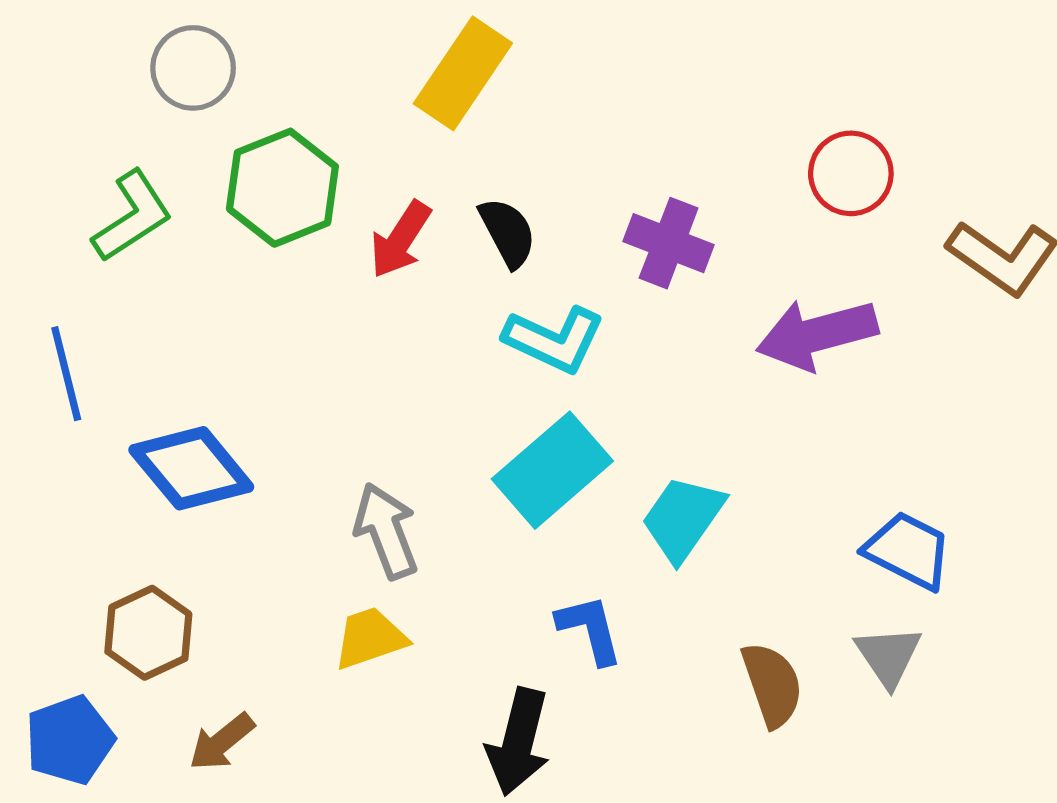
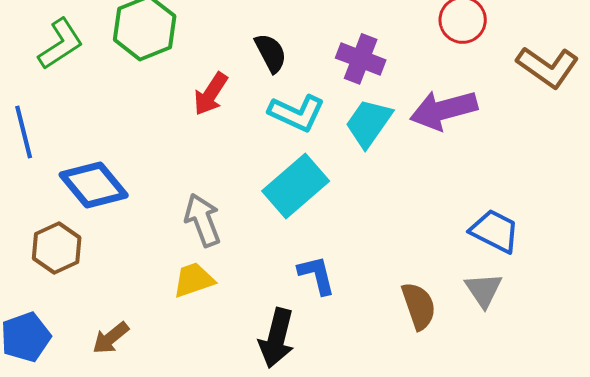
red arrow: (400, 240) -> (211, 94), moved
cyan trapezoid: (683, 518) -> (369, 123), moved
brown hexagon: (148, 633) -> (57, 248), moved

